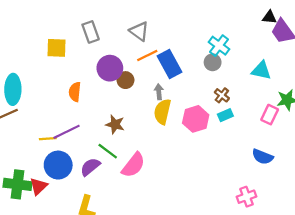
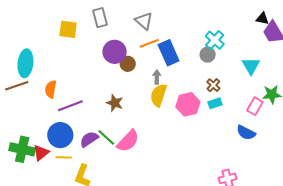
cyan triangle: (261, 70) -> (251, 66), turned 42
orange semicircle: (75, 92) -> (51, 89), moved
yellow line: (48, 139) -> (64, 157), moved
green line: (108, 151) -> (106, 137), moved
blue semicircle: (263, 157) -> (246, 133), moved

